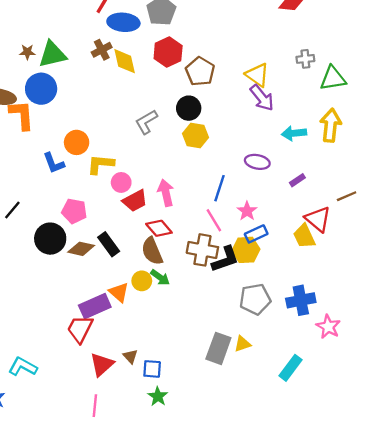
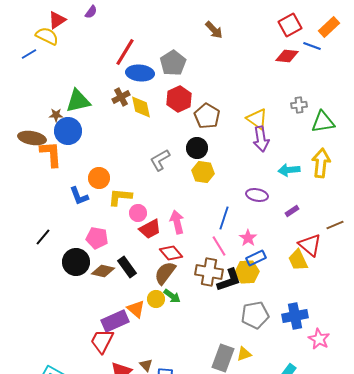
brown star: (27, 52) -> (56, 115), moved
purple arrow: (262, 98) -> (261, 139), turned 30
brown semicircle: (152, 251) -> (165, 273), turned 60

